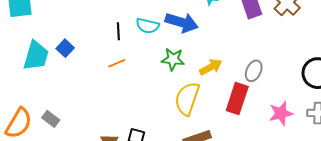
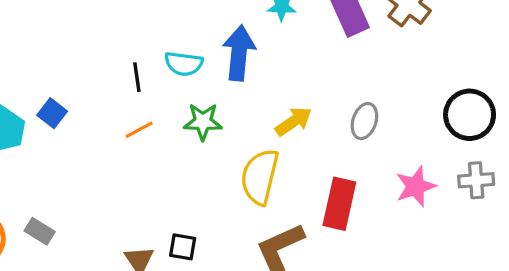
blue arrow: (182, 22) -> (239, 53), turned -96
green star: (173, 59) -> (203, 122), moved
red rectangle: (237, 99) -> (339, 204), moved

